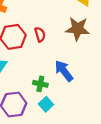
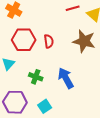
green cross: (40, 84) -> (36, 77), moved

